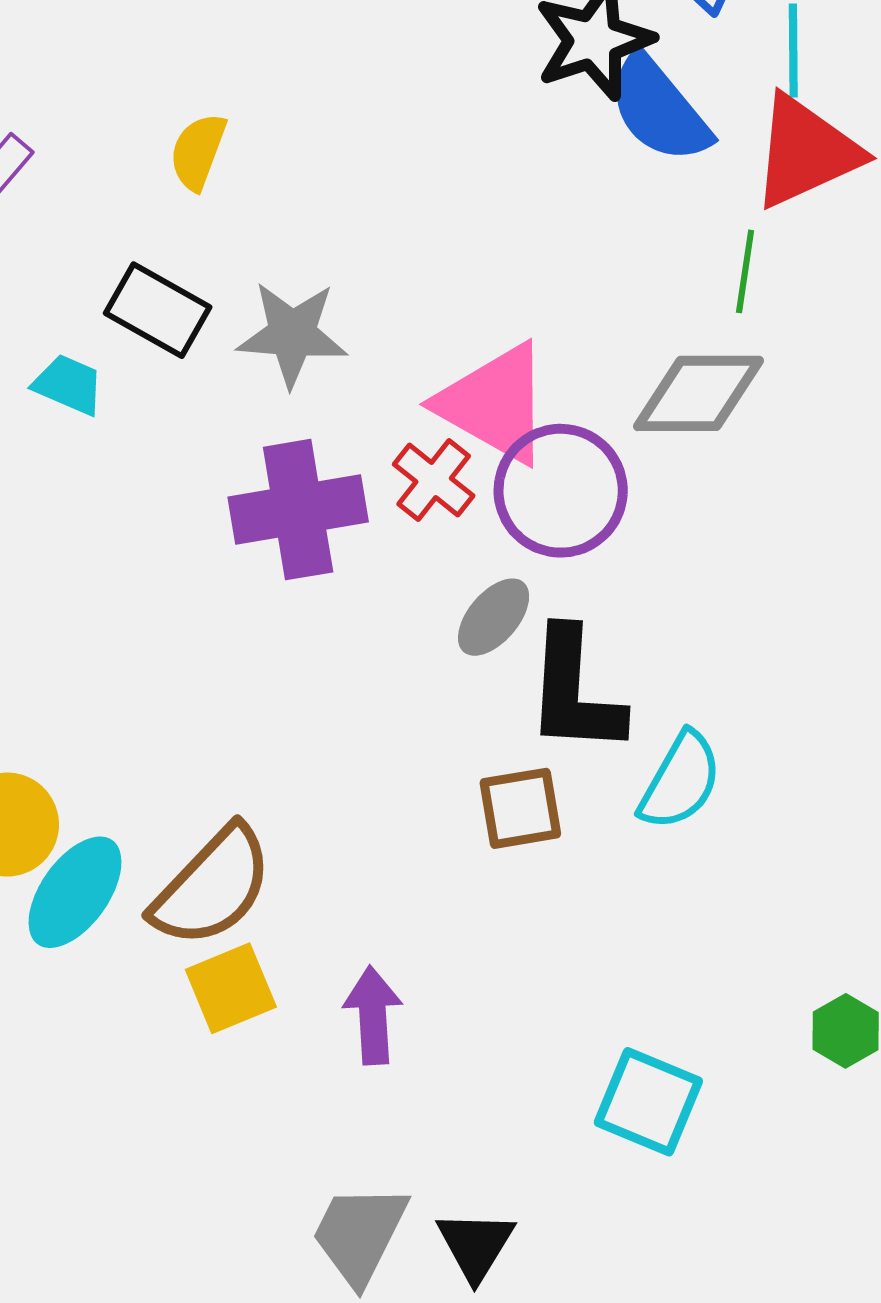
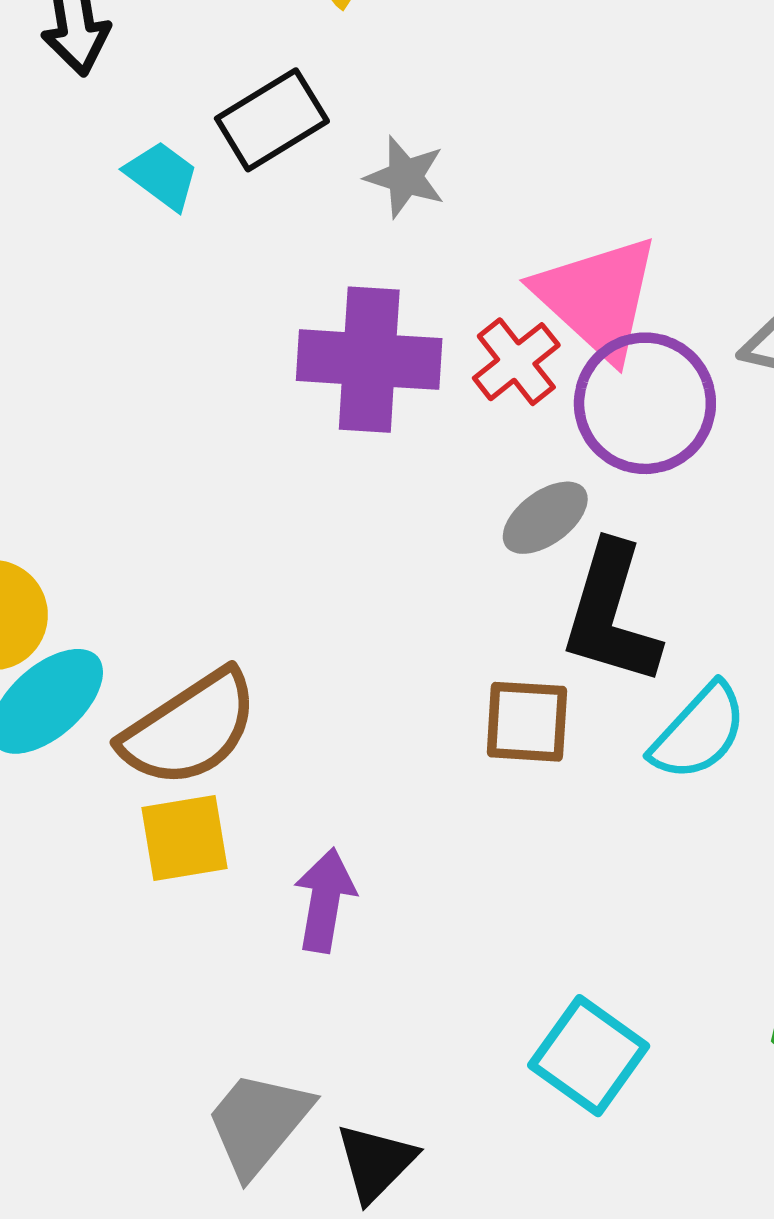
black rectangle: (158, 310) -> (272, 120), turned -74
gray star: (292, 334) -> (405, 177), size x0.7

